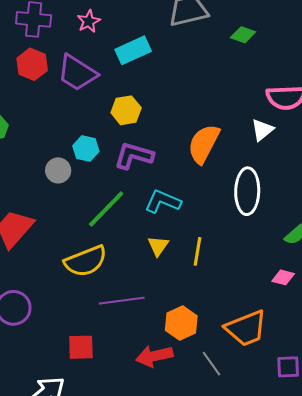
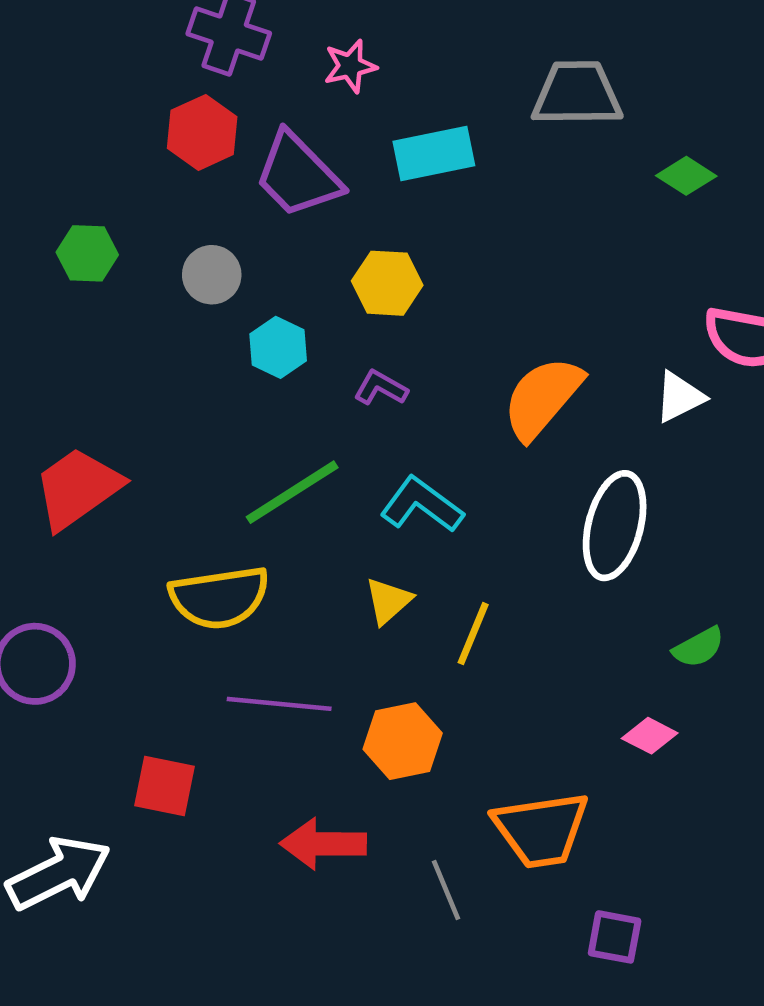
purple L-shape: (134, 156) -> (381, 388), size x0.6
gray circle: (58, 170) -> (212, 275), moved
orange hexagon: (181, 323) -> (403, 741), moved

